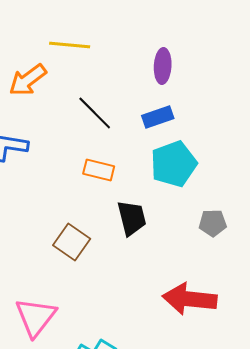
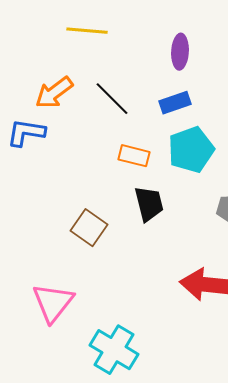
orange arrow: (28, 80) -> (54, 93), moved
orange rectangle: (99, 170) -> (134, 156), moved

